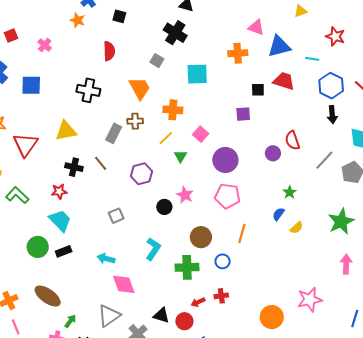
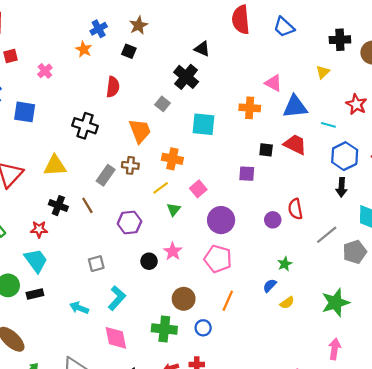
yellow triangle: (300, 11) -> (323, 72), turned -32
cyan L-shape: (153, 249) -> (117, 298), moved
pink diamond: (124, 284) -> (116, 338), moved

